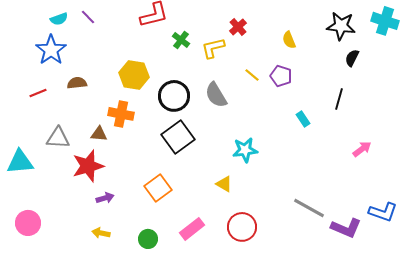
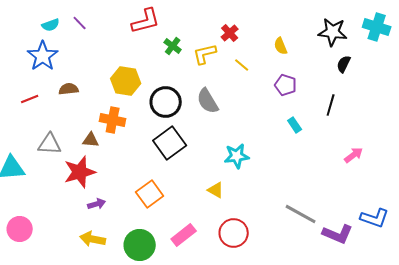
yellow line: (252, 75) -> (242, 65), moved
purple pentagon: (281, 76) -> (286, 85), moved
yellow arrow: (101, 233) -> (93, 239), size x1.4
green circle: (148, 239) -> (140, 245), size x1.6

